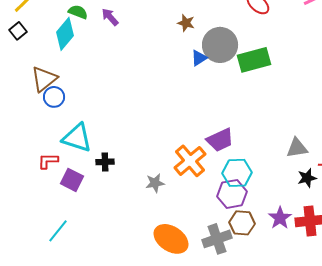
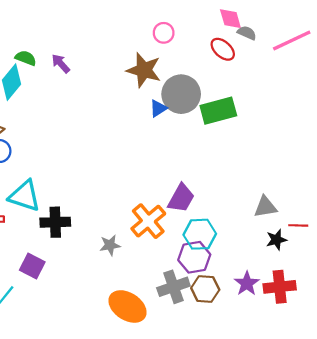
brown star: (186, 23) -> (144, 70), size x1.8
purple trapezoid: (220, 140) -> (181, 198), turned -36
black cross: (105, 162) -> (55, 222), size x1.5
purple square: (72, 180) -> (32, 266), moved
gray cross: (217, 239) -> (173, 287), moved

